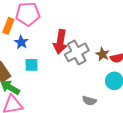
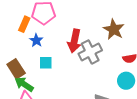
brown star: (103, 54) -> (114, 29), moved, size x1.5

